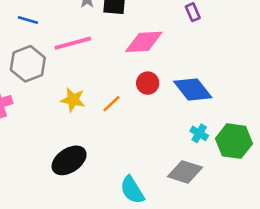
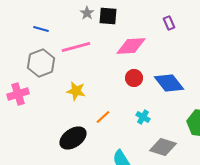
orange line: (112, 104) -> (103, 117), moved
cyan cross: (199, 133) -> (143, 117), moved

